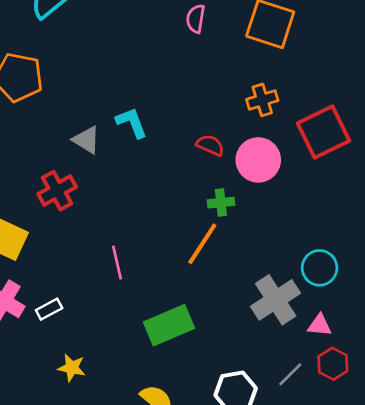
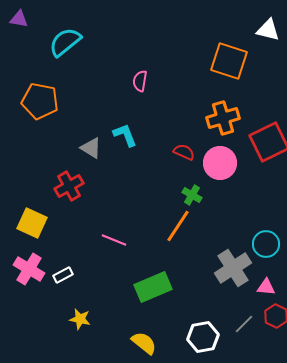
pink semicircle: (196, 19) -> (140, 81), moved
orange cross: (262, 100) -> (223, 118), size x1.4
green cross: (221, 203) -> (192, 195), turned 36
pink line: (117, 262) -> (114, 240), turned -55

